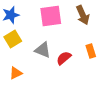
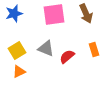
yellow square: (13, 39) -> (17, 51), moved

